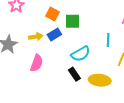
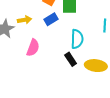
yellow arrow: (36, 37) -> (25, 20), moved
cyan semicircle: (81, 54) -> (77, 39), turned -60

